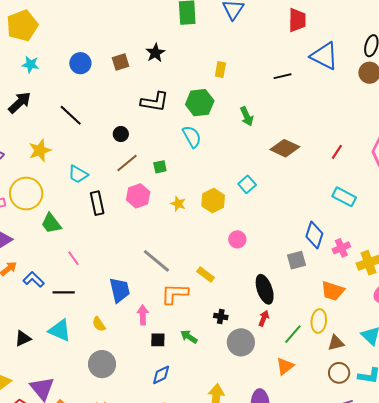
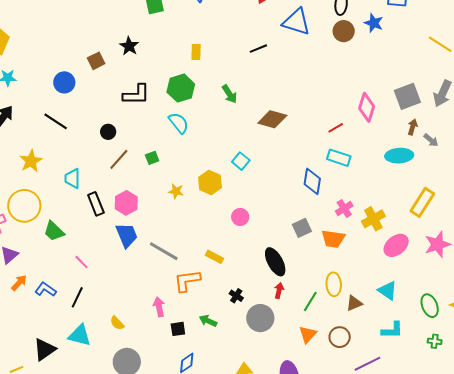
blue circle: (80, 63) -> (64, 82), moved
red line: (337, 152) -> (336, 128), moved, turned 35
cyan trapezoid: (78, 174) -> (72, 178), turned 70
pink hexagon: (138, 196) -> (126, 203), moved
blue diamond: (314, 235) -> (312, 181), moved
blue trapezoid: (120, 290) -> (127, 235), moved
orange trapezoid: (333, 291) -> (333, 239), moved
black line: (64, 292) -> (77, 297), turned -55
black cross: (221, 316) -> (236, 296), turned 32
black triangle: (23, 339) -> (45, 349), size x1.4
brown circle: (339, 373) -> (340, 337), moved

